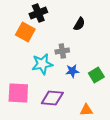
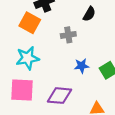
gray cross: (62, 51) -> (68, 35), moved
cyan star: (42, 64) -> (28, 58), moved

